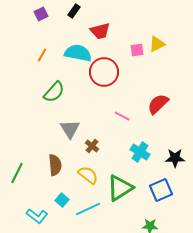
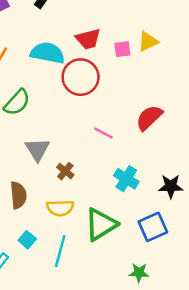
red trapezoid: (100, 31) -> (88, 39), moved
yellow semicircle: (88, 175) -> (60, 208), turned 140
cyan line: (88, 209) -> (60, 251), turned -50

